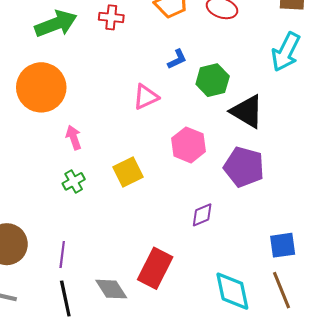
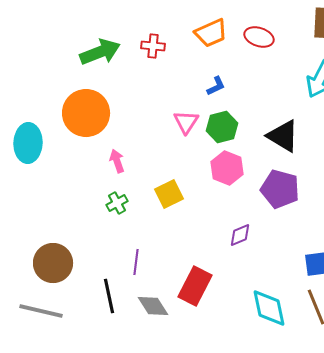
green hexagon: (213, 80) -> (222, 127), moved
pink triangle: (146, 97) -> (186, 122), turned -32
purple line: (62, 255) -> (136, 262), moved
black line: (65, 298) -> (109, 296), moved

